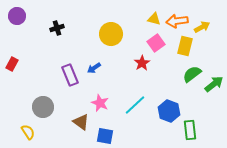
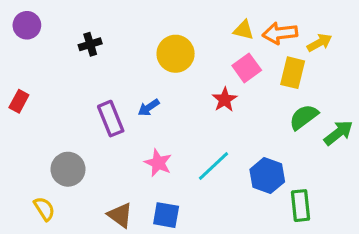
brown triangle: (81, 122) -> (120, 215), moved

